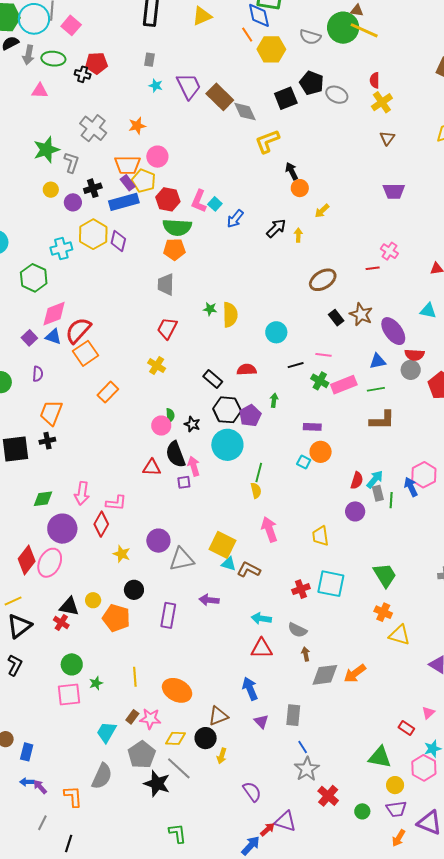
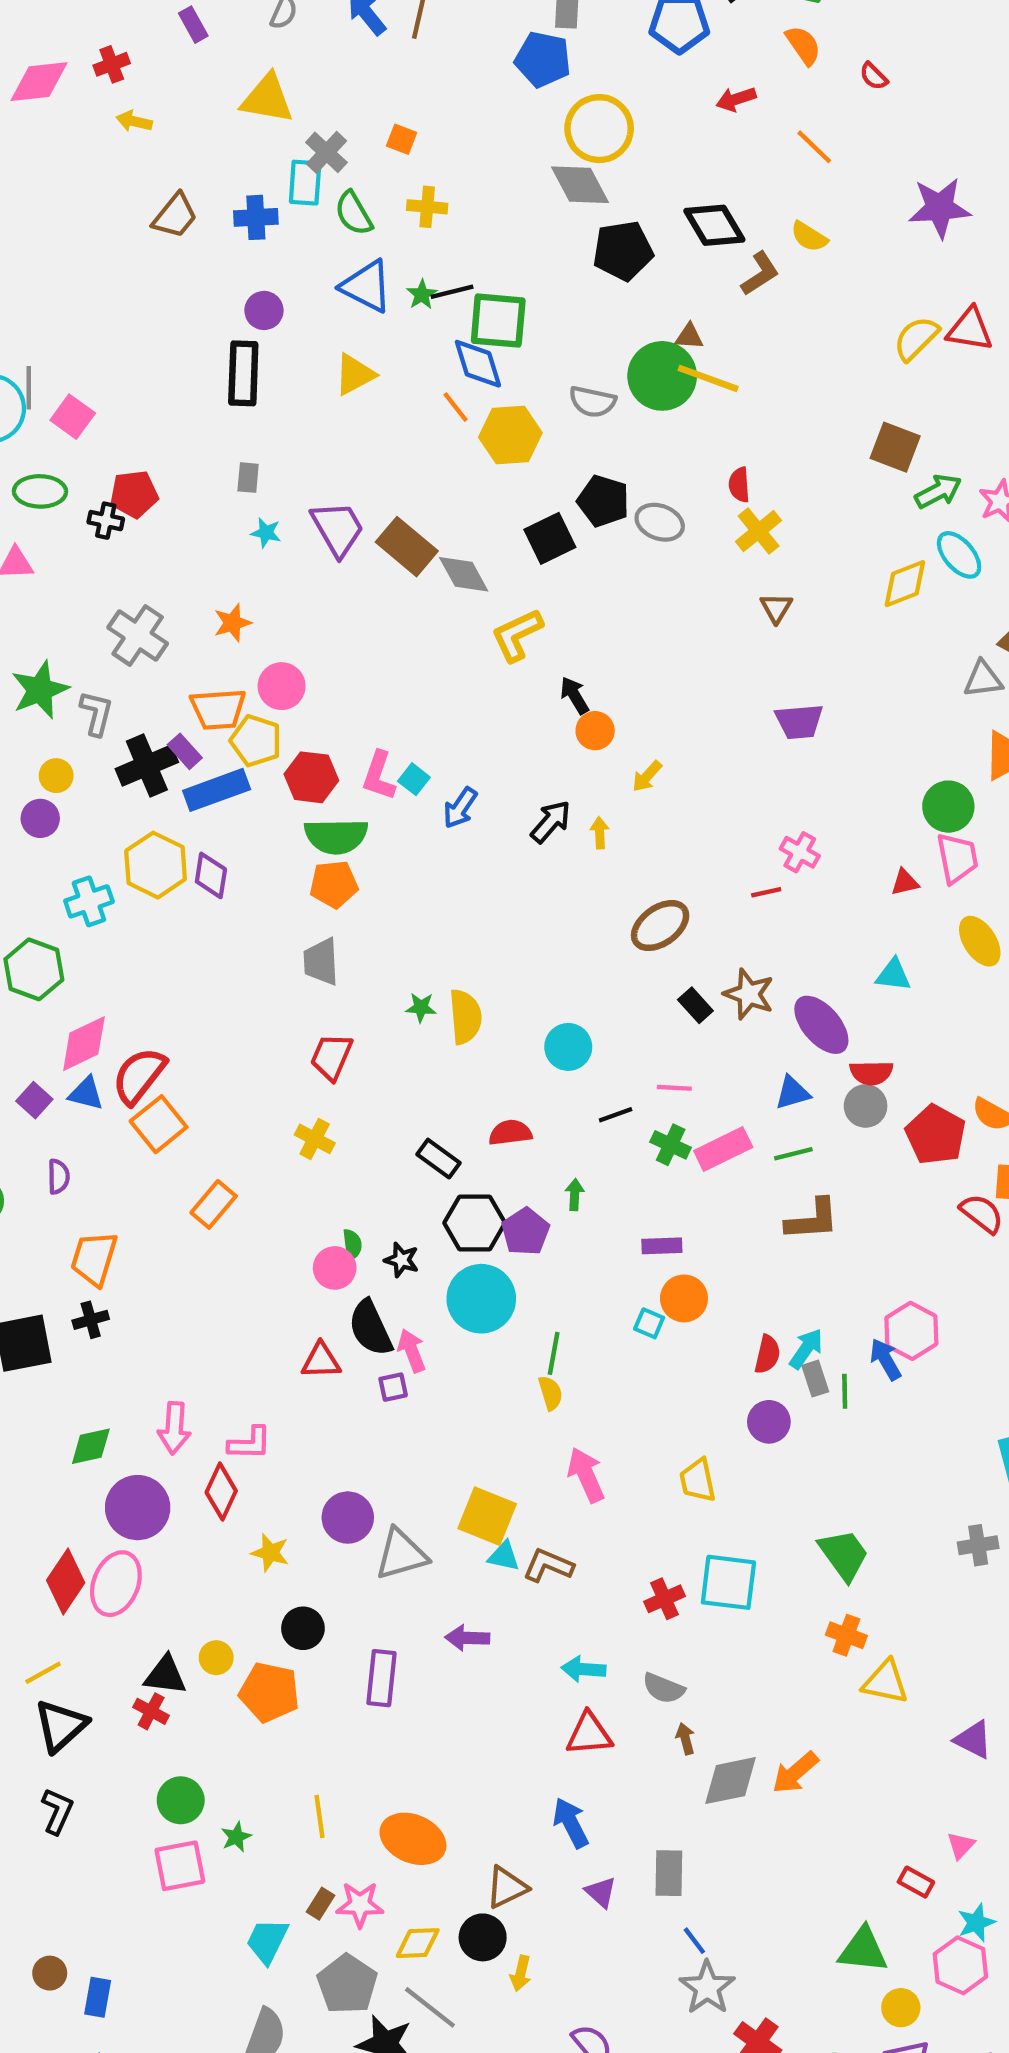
purple rectangle: (128, 183) -> (185, 751), moved
black cross: (93, 188) -> (147, 765), size x1.5
purple circle: (73, 202) -> (40, 818), moved

